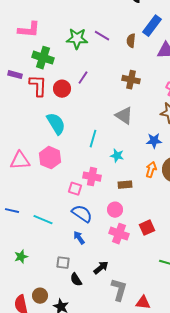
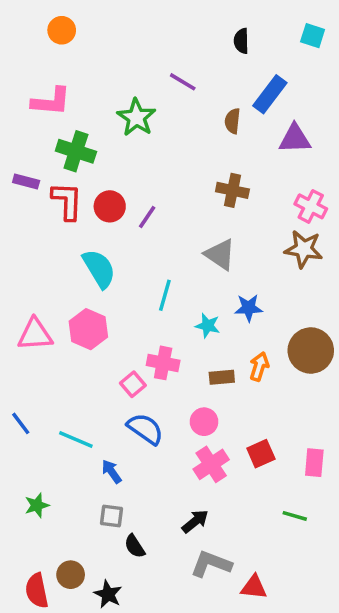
purple line: (102, 36) -> (183, 82), moved
green star: (77, 39) -> (136, 117), turned 30
purple line: (83, 78) -> (147, 217), moved
blue star: (154, 141) -> (248, 308), moved
orange arrow: (151, 170) -> (259, 367), moved
pink square: (75, 189) -> (133, 384), turned 32
blue line: (12, 211) -> (21, 423), turned 40
pink cross: (119, 234) -> (211, 464), turned 36
blue arrow: (79, 238) -> (111, 471), moved
black arrow: (101, 268) -> (195, 521), moved
gray L-shape: (119, 290) -> (211, 564), turned -85

